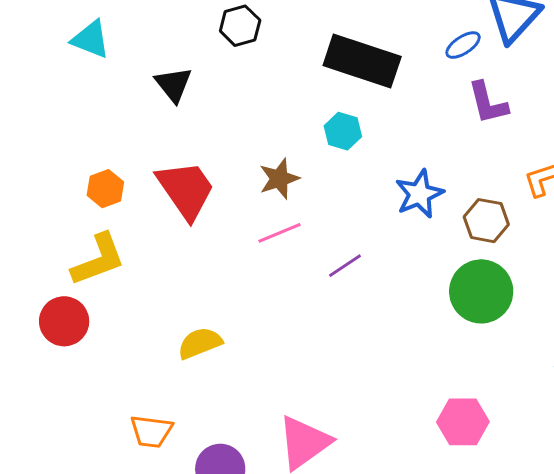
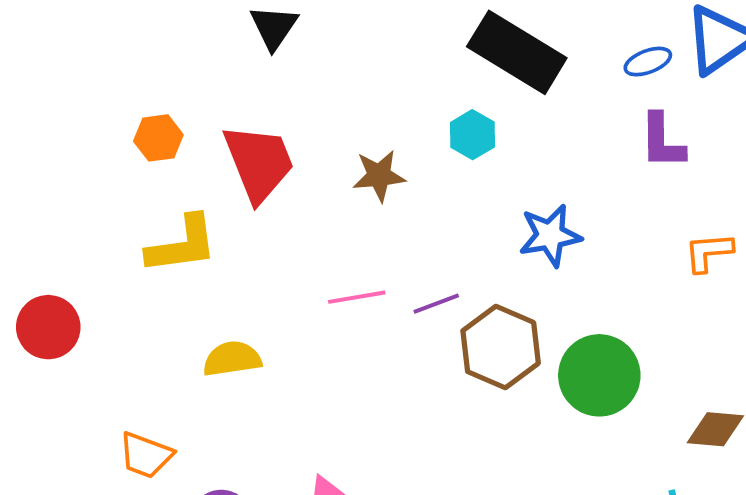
brown hexagon: (486, 221) -> (501, 347), moved, size x1.4
pink line: (279, 233) -> (357, 297), moved
yellow L-shape: (98, 260) -> (182, 245), moved
red circle: (64, 321) -> (48, 327), moved

